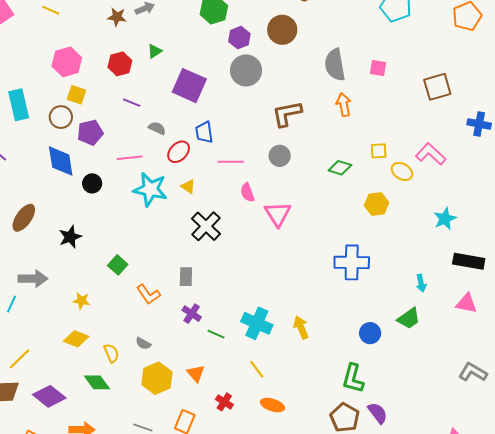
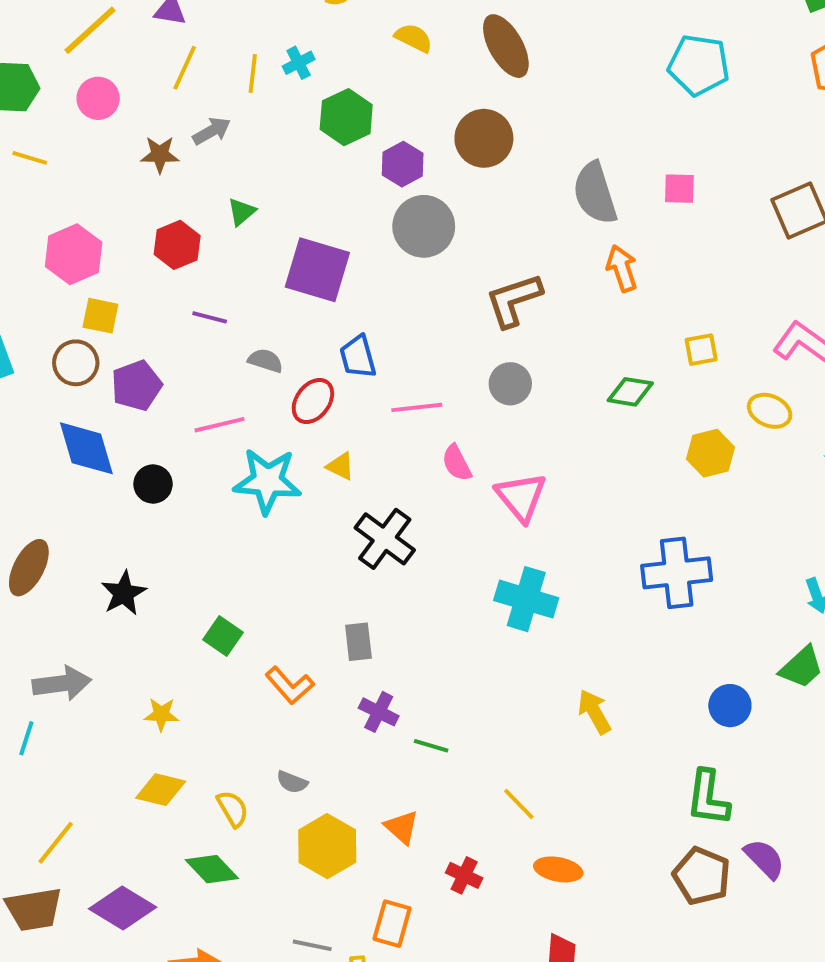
yellow ellipse: (402, 171) -> (770, 411), moved
cyan cross: (257, 323) -> (526, 599), moved

